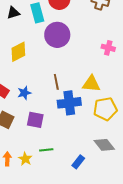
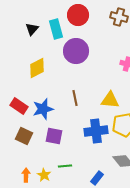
black triangle: (13, 13) -> (32, 29), turned -32
blue star: (24, 93) -> (43, 109), size x1.5
blue cross: (69, 103) -> (96, 131), moved

